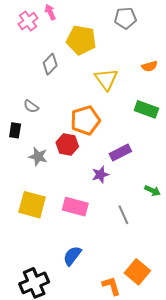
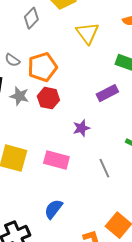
orange pentagon: (85, 120) -> (42, 67), moved
purple rectangle: (120, 152) -> (107, 93), moved
gray star: (38, 157) -> (19, 96), moved

